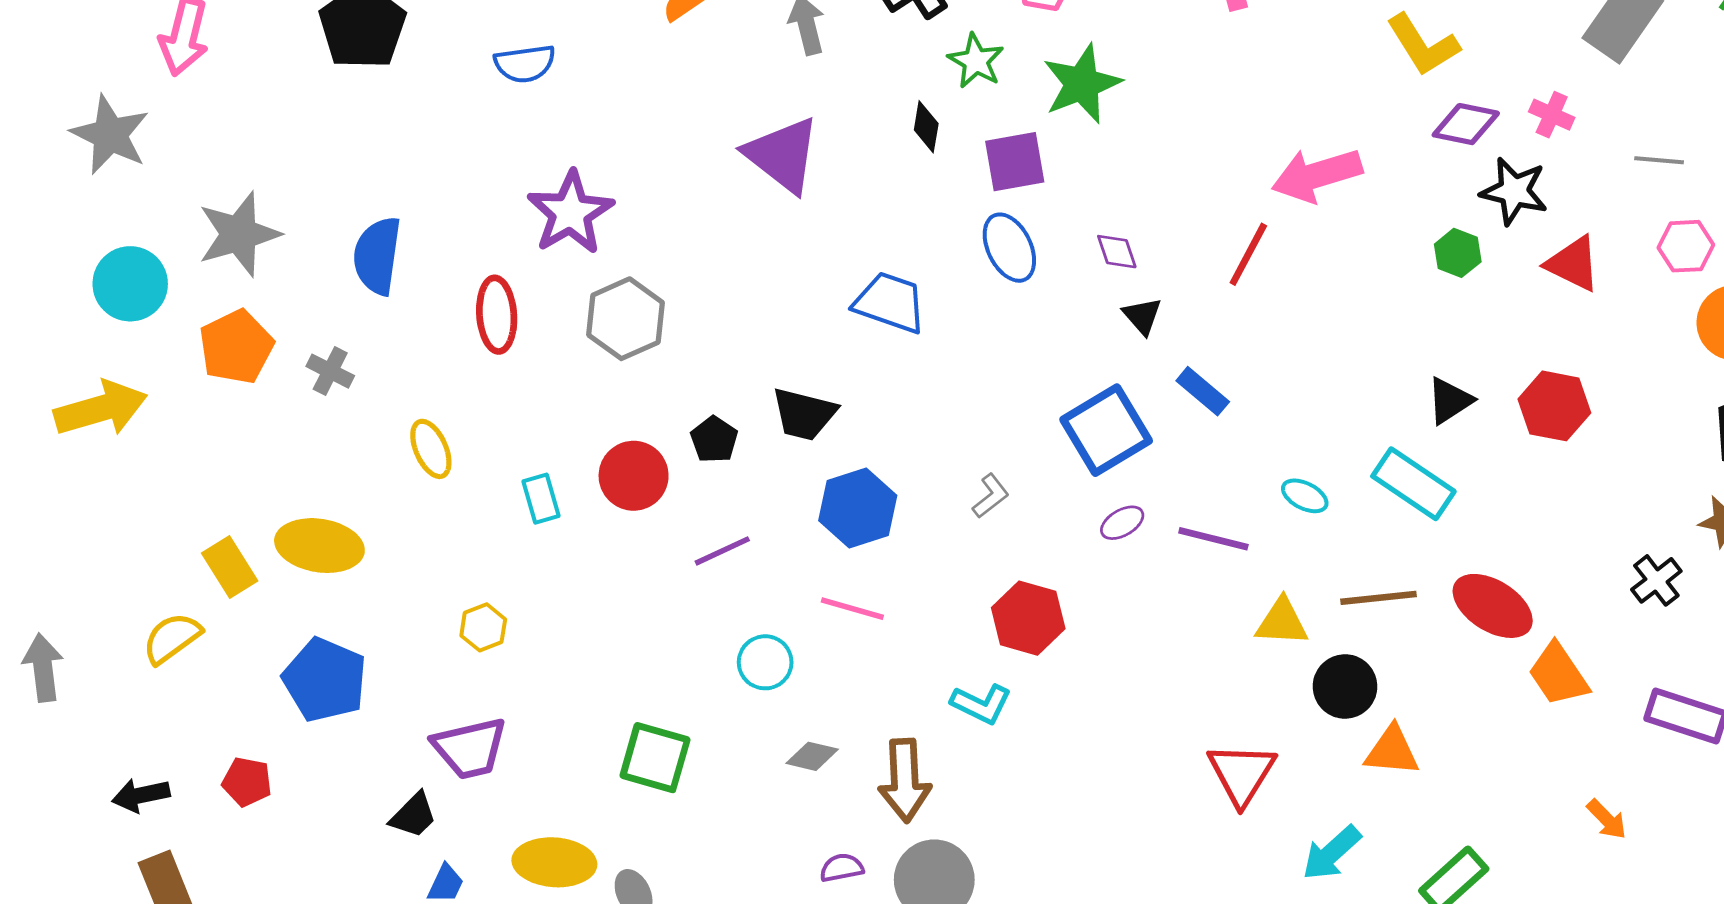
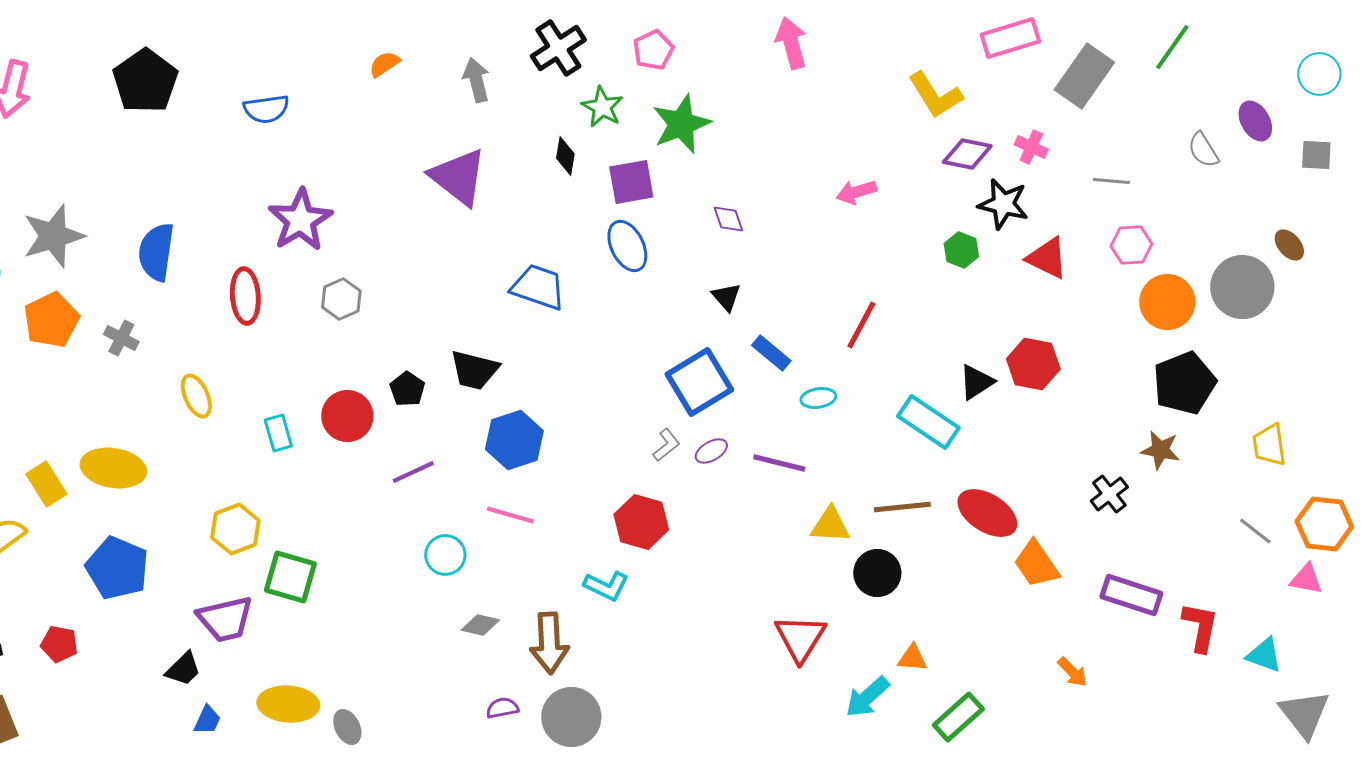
pink arrow: (1317, 175) -> (856, 192), size x0.6
purple diamond: (1117, 252) -> (728, 219), moved
red line: (1248, 254) -> (861, 325), moved
gray hexagon: (626, 319) -> (341, 299), size x0.7
black triangle: (1450, 401) -> (976, 382), moved
gray L-shape: (991, 496) -> (666, 445), moved
cyan ellipse: (1305, 496) -> (818, 398), moved, turned -36
yellow hexagon: (483, 627) -> (235, 529), size x1.4
orange triangle: (1392, 751) -> (912, 658), moved, size x0.7
green square: (655, 758) -> (290, 577), moved

